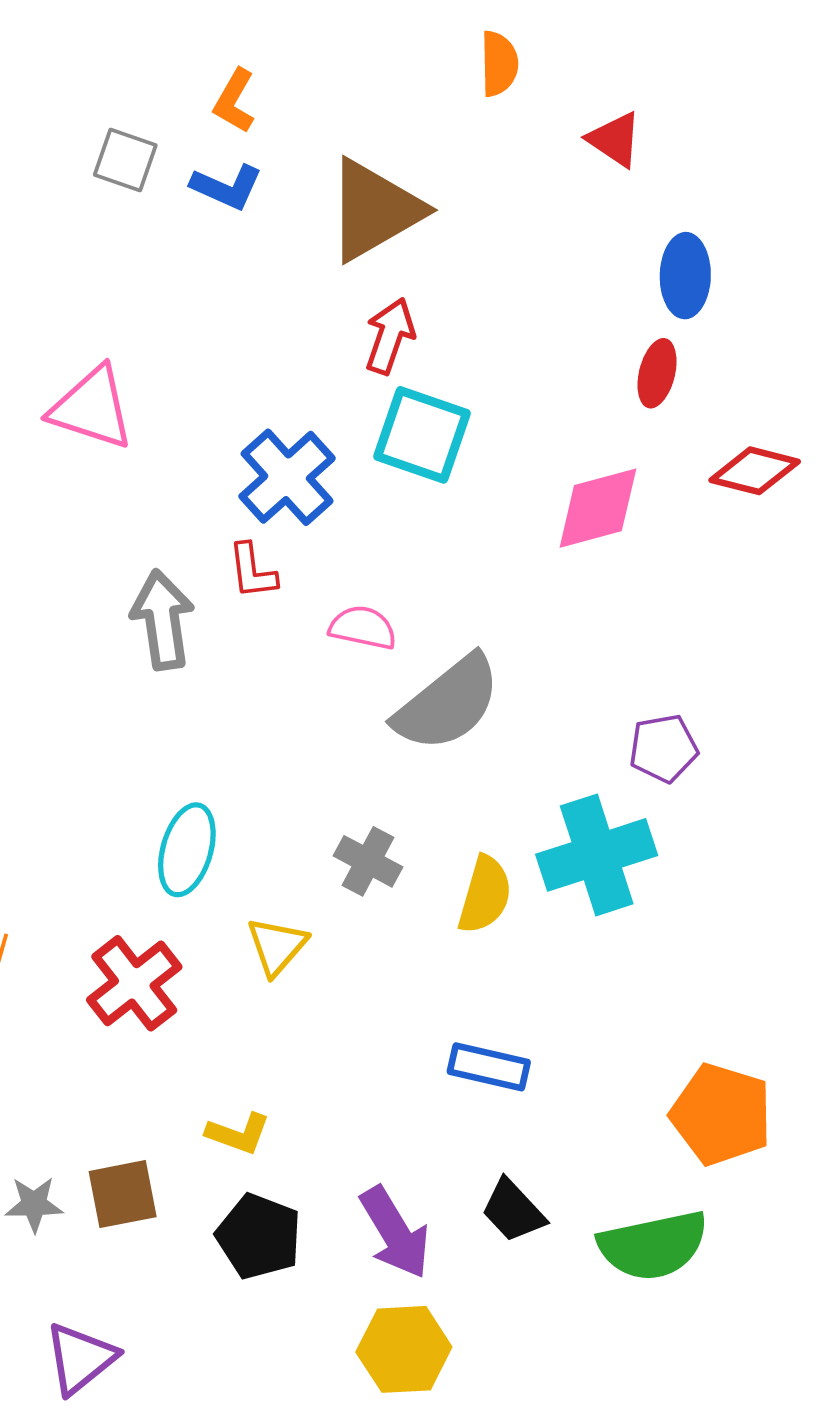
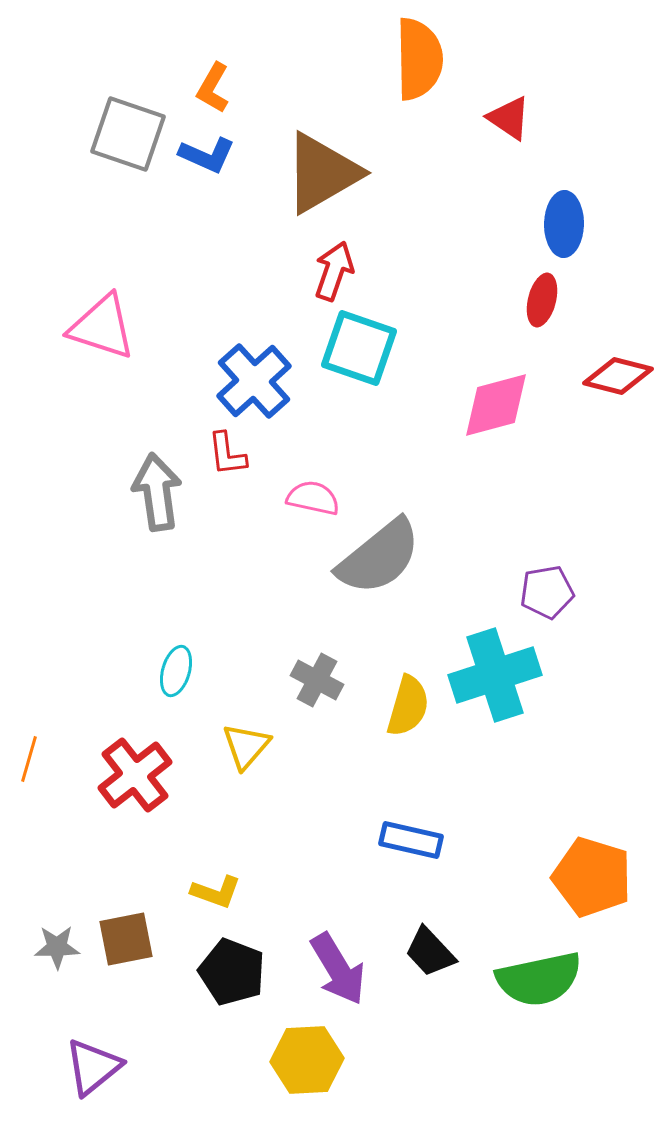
orange semicircle: (499, 64) -> (419, 59), size x1.6
gray square: (125, 160) -> (128, 134), size x1.5
cyan ellipse: (187, 850) -> (176, 671), size x0.7
yellow hexagon: (404, 1349) -> (307, 1060), moved

